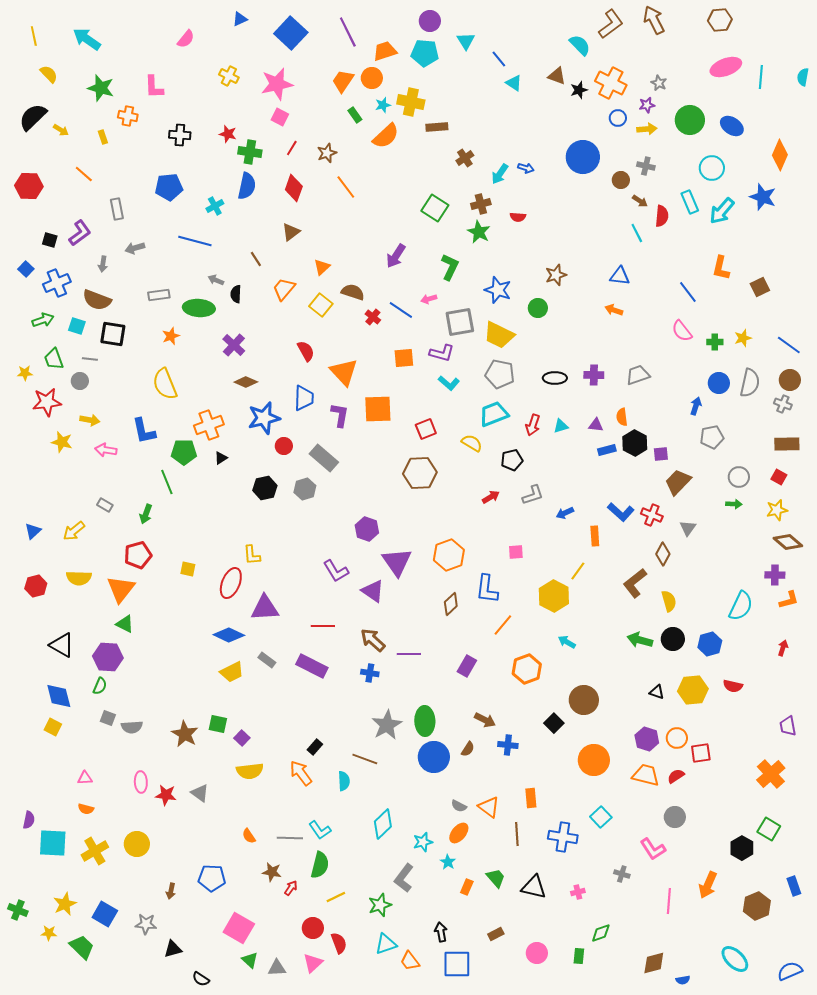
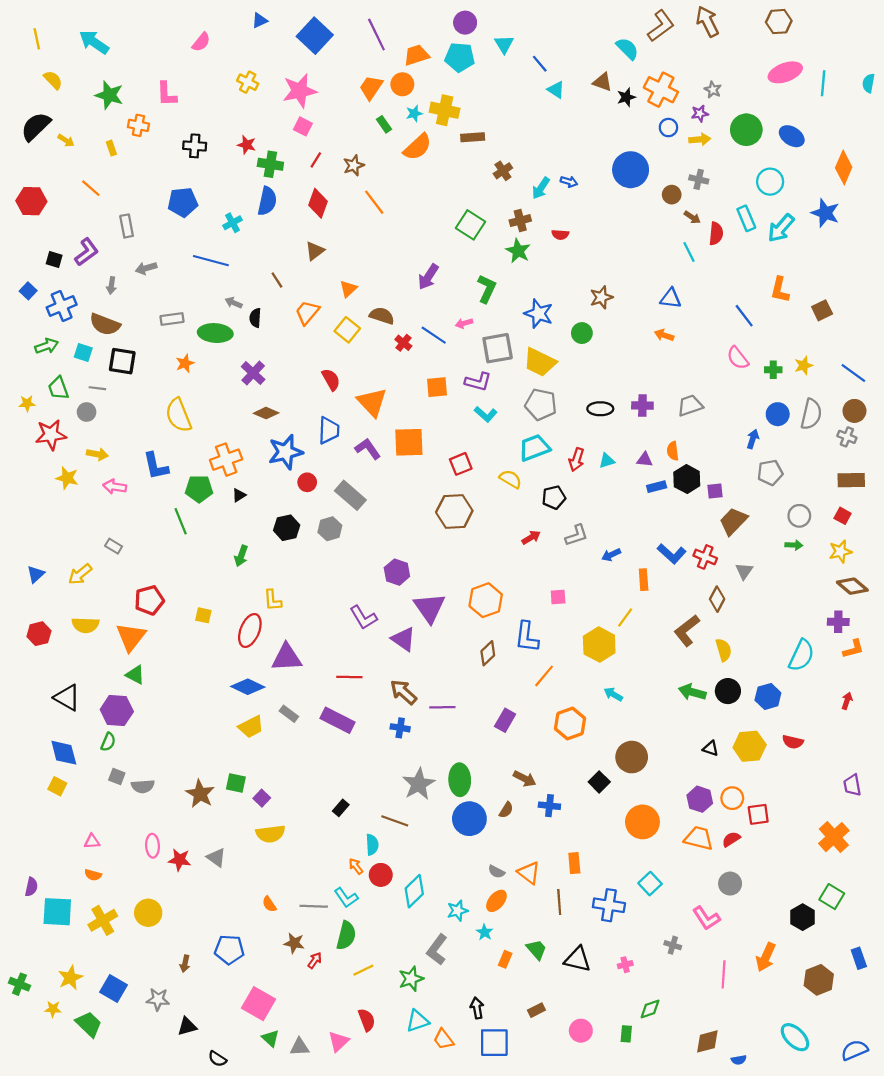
purple L-shape: (340, 415) -> (368, 449), turned -45
green arrow: (146, 514) -> (241, 556), moved
orange arrow: (301, 773) -> (356, 866), moved, size x0.6
red circle: (313, 928) -> (381, 875), moved

